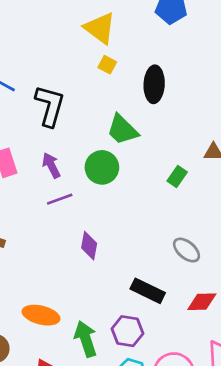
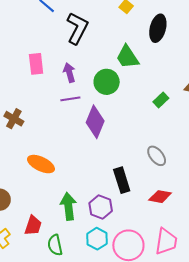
purple diamond: (89, 246) -> (95, 122), moved, size x1.5
black rectangle: (148, 291) -> (122, 180), turned 35
orange ellipse: (41, 315) -> (41, 164), moved

